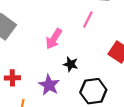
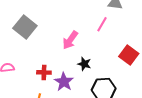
red cross: (12, 78) -> (44, 72), moved

